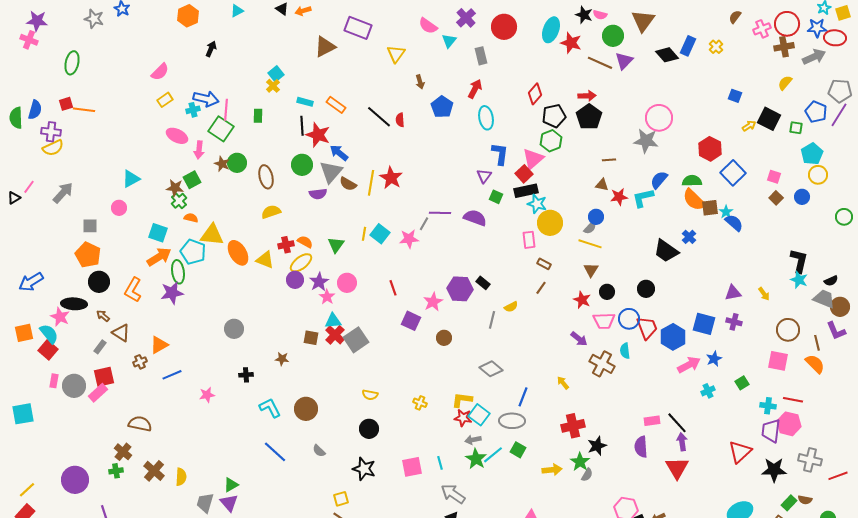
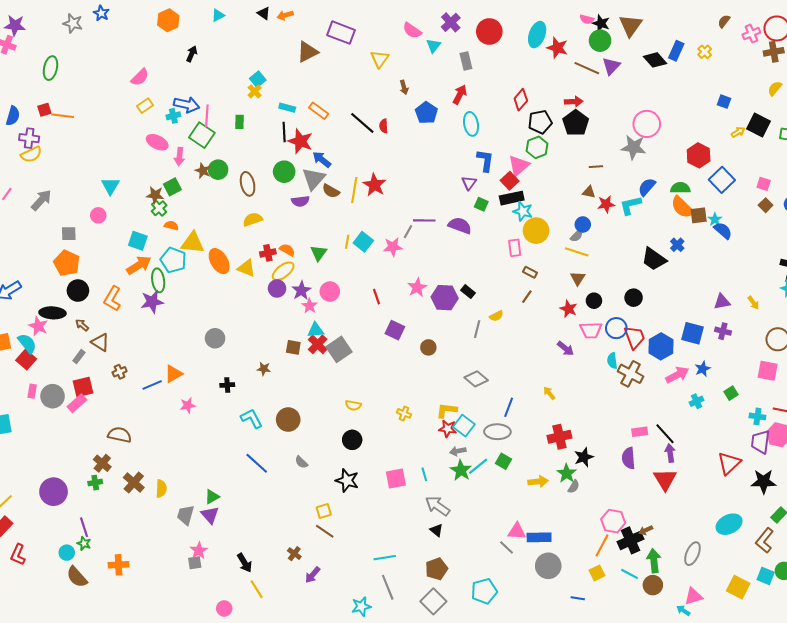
black star: (584, 15) -> (601, 23), moved
cyan triangle: (131, 179) -> (110, 186), turned -30
pink star: (433, 302) -> (417, 287), moved
orange triangle: (159, 345) -> (173, 374), moved
brown cross: (602, 364) -> (631, 374), moved

